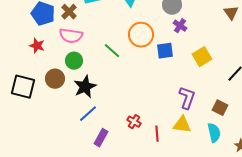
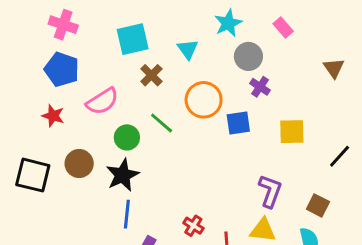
brown cross: (69, 12) -> (151, 75), moved
pink semicircle: (71, 36) -> (102, 101), turned -40
yellow square: (202, 57) -> (292, 132), turned 30
green circle: (74, 61) -> (127, 137), moved
blue line: (88, 114) -> (127, 214), turned -42

